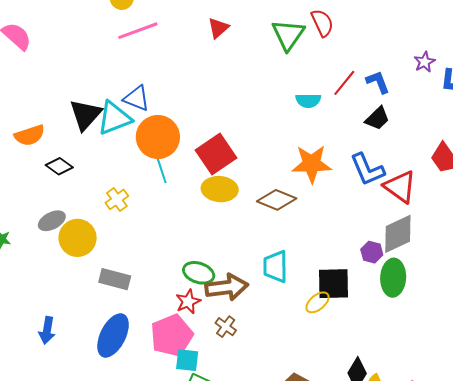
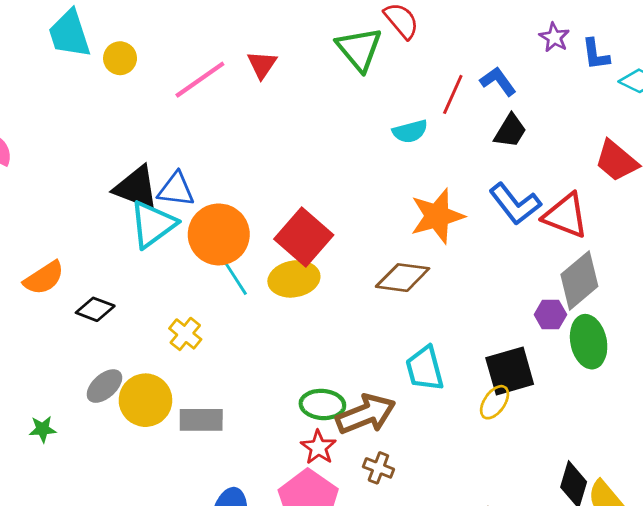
pink line: (138, 31) -> (200, 80), moved
black triangle: (85, 115) -> (136, 188), moved, turned -36
yellow ellipse: (220, 189) -> (294, 279), moved
gray rectangle: (115, 279) -> (201, 420), moved

